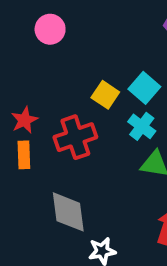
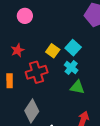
red star: (24, 120) -> (18, 50), moved
gray diamond: (68, 212) -> (32, 111), turned 40

